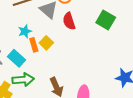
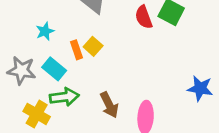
red semicircle: (69, 21) -> (144, 17), moved
cyan star: (25, 31) -> (45, 31), moved

